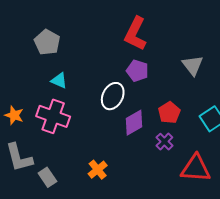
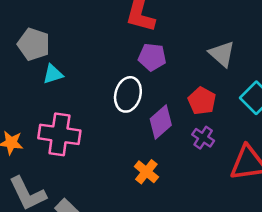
gray triangle: (193, 65) -> (222, 54), moved
cyan triangle: (59, 81) -> (53, 74), moved, turned -30
orange cross: (98, 170) -> (146, 172), moved

